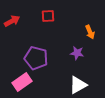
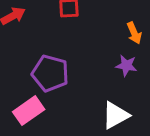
purple star: (77, 53) -> (126, 66), moved

